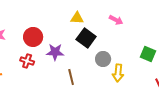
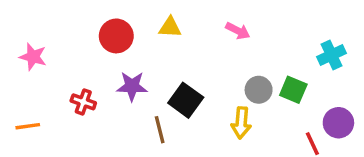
red circle: (33, 37) -> (116, 36), moved
black square: (86, 38) -> (186, 100), moved
gray circle: (103, 59) -> (259, 90), moved

